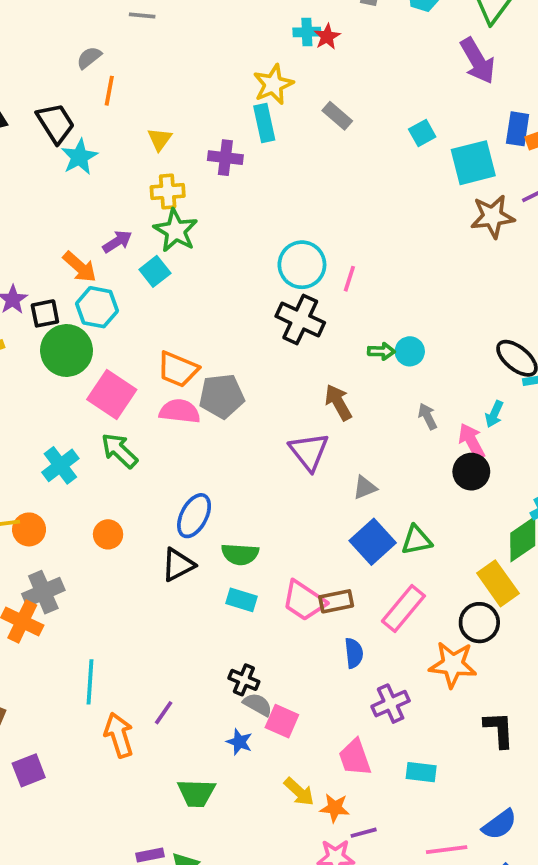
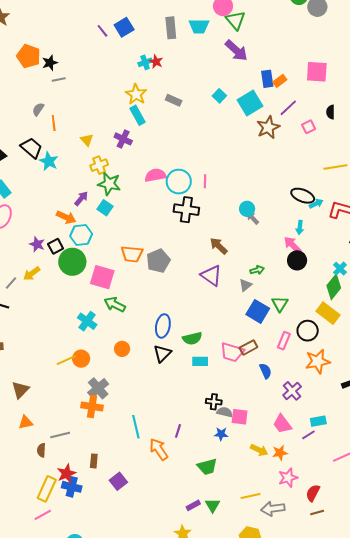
purple cross: (225, 158) -> (123, 139), turned 36
green arrow: (381, 351) -> (257, 270), moved
pink semicircle: (180, 411) -> (155, 175), moved
gray arrow: (428, 416) -> (253, 218), moved
green triangle: (416, 540) -> (280, 304), turned -30
pink rectangle: (403, 609) -> (284, 341), size x0.7
black circle: (479, 623) -> (308, 331), moved
purple line: (364, 833) -> (308, 435), moved

